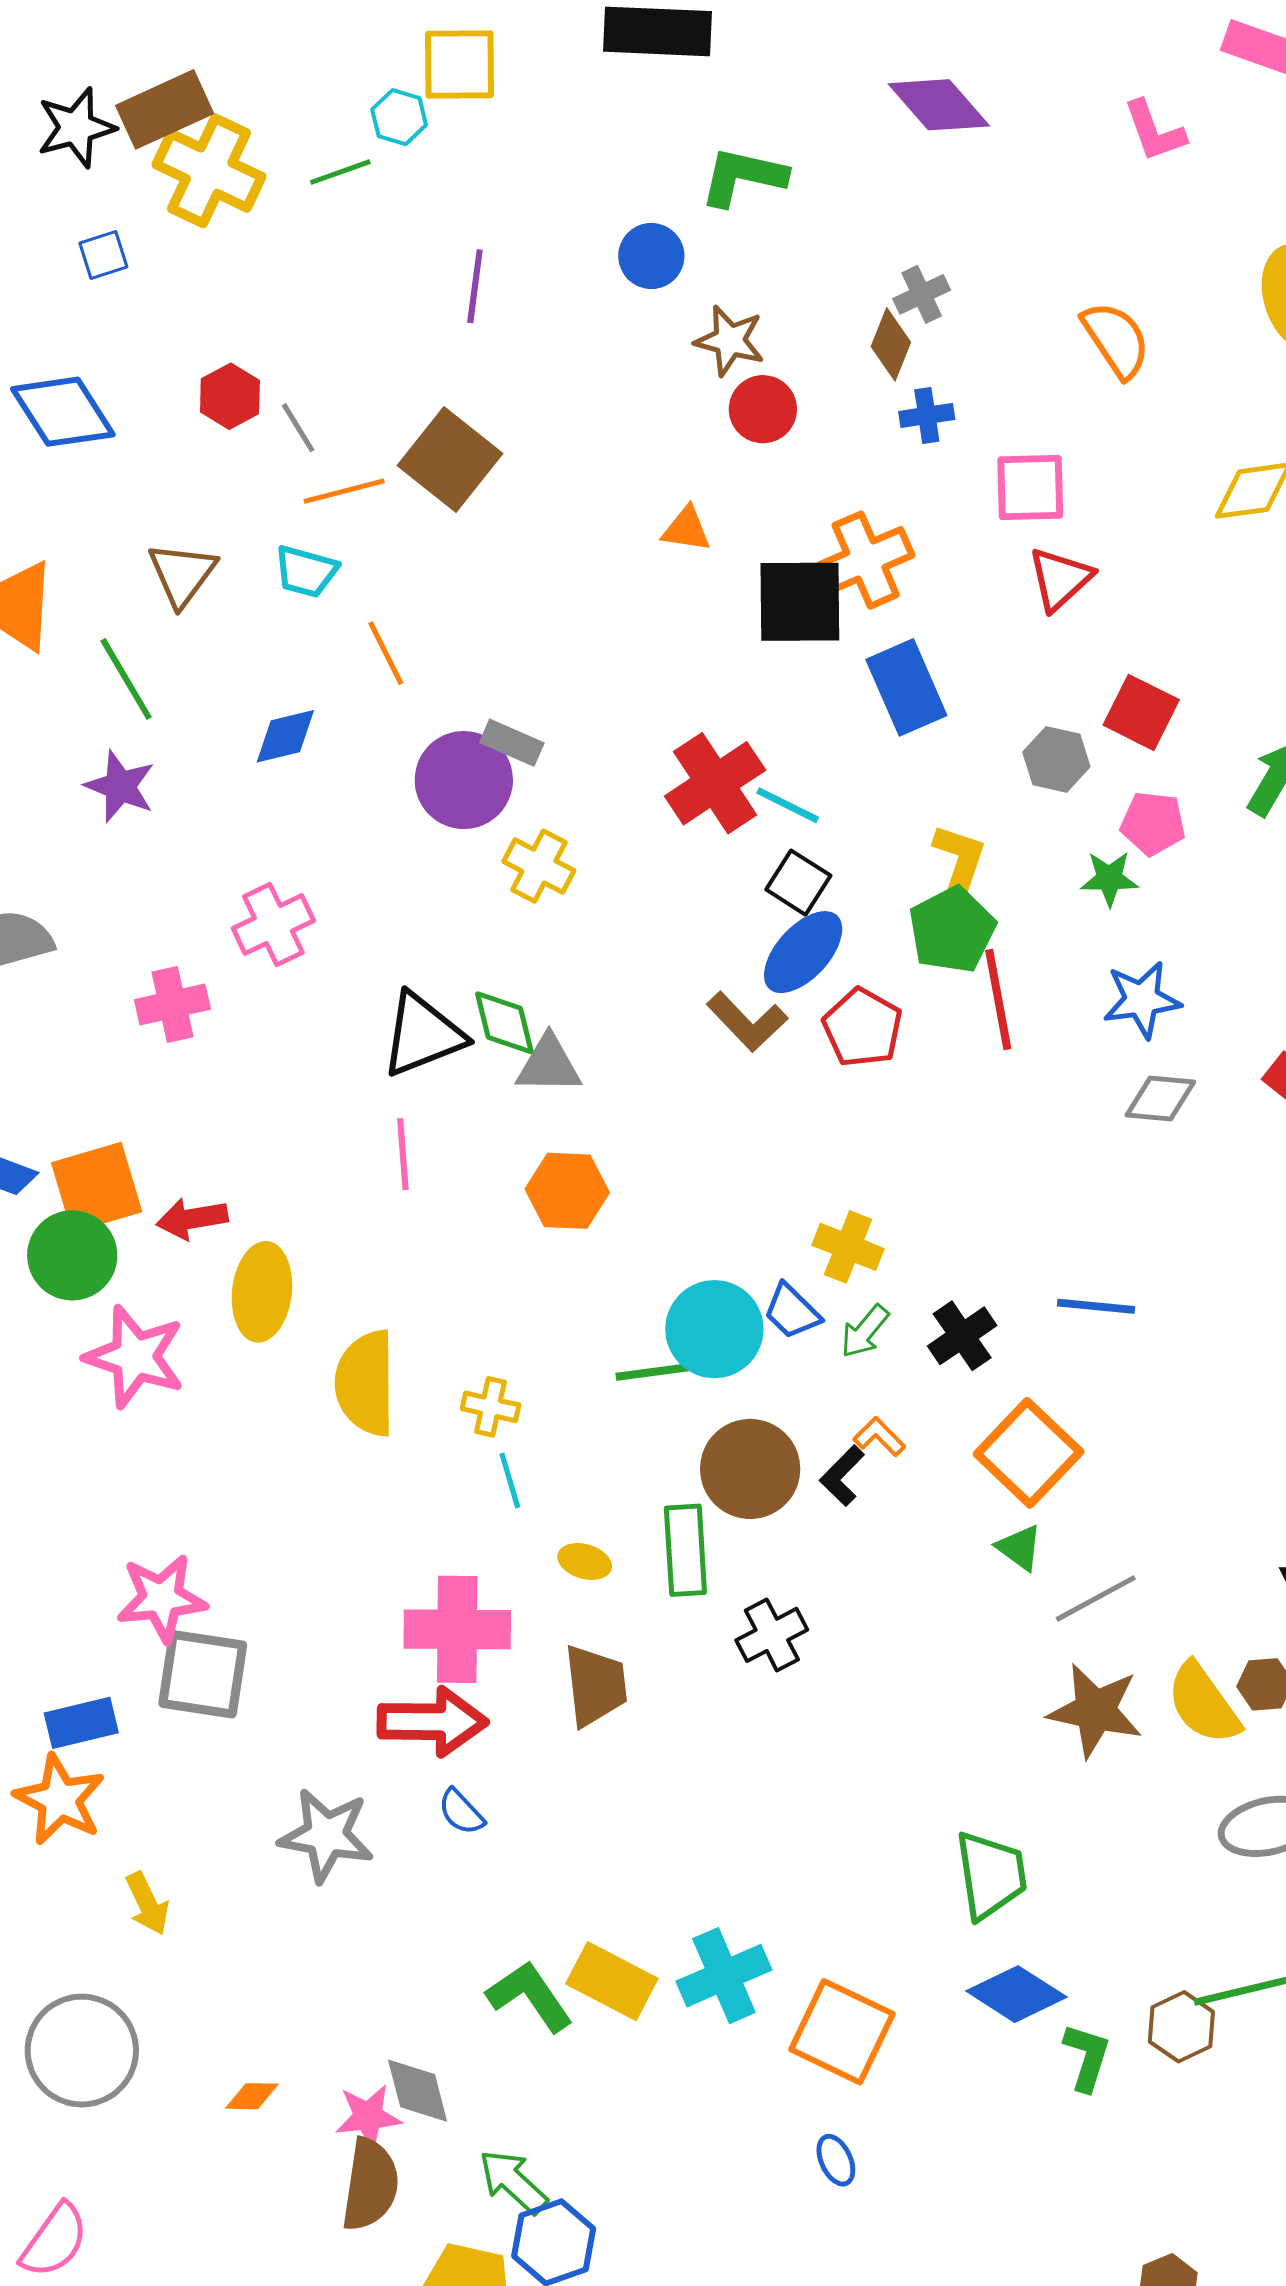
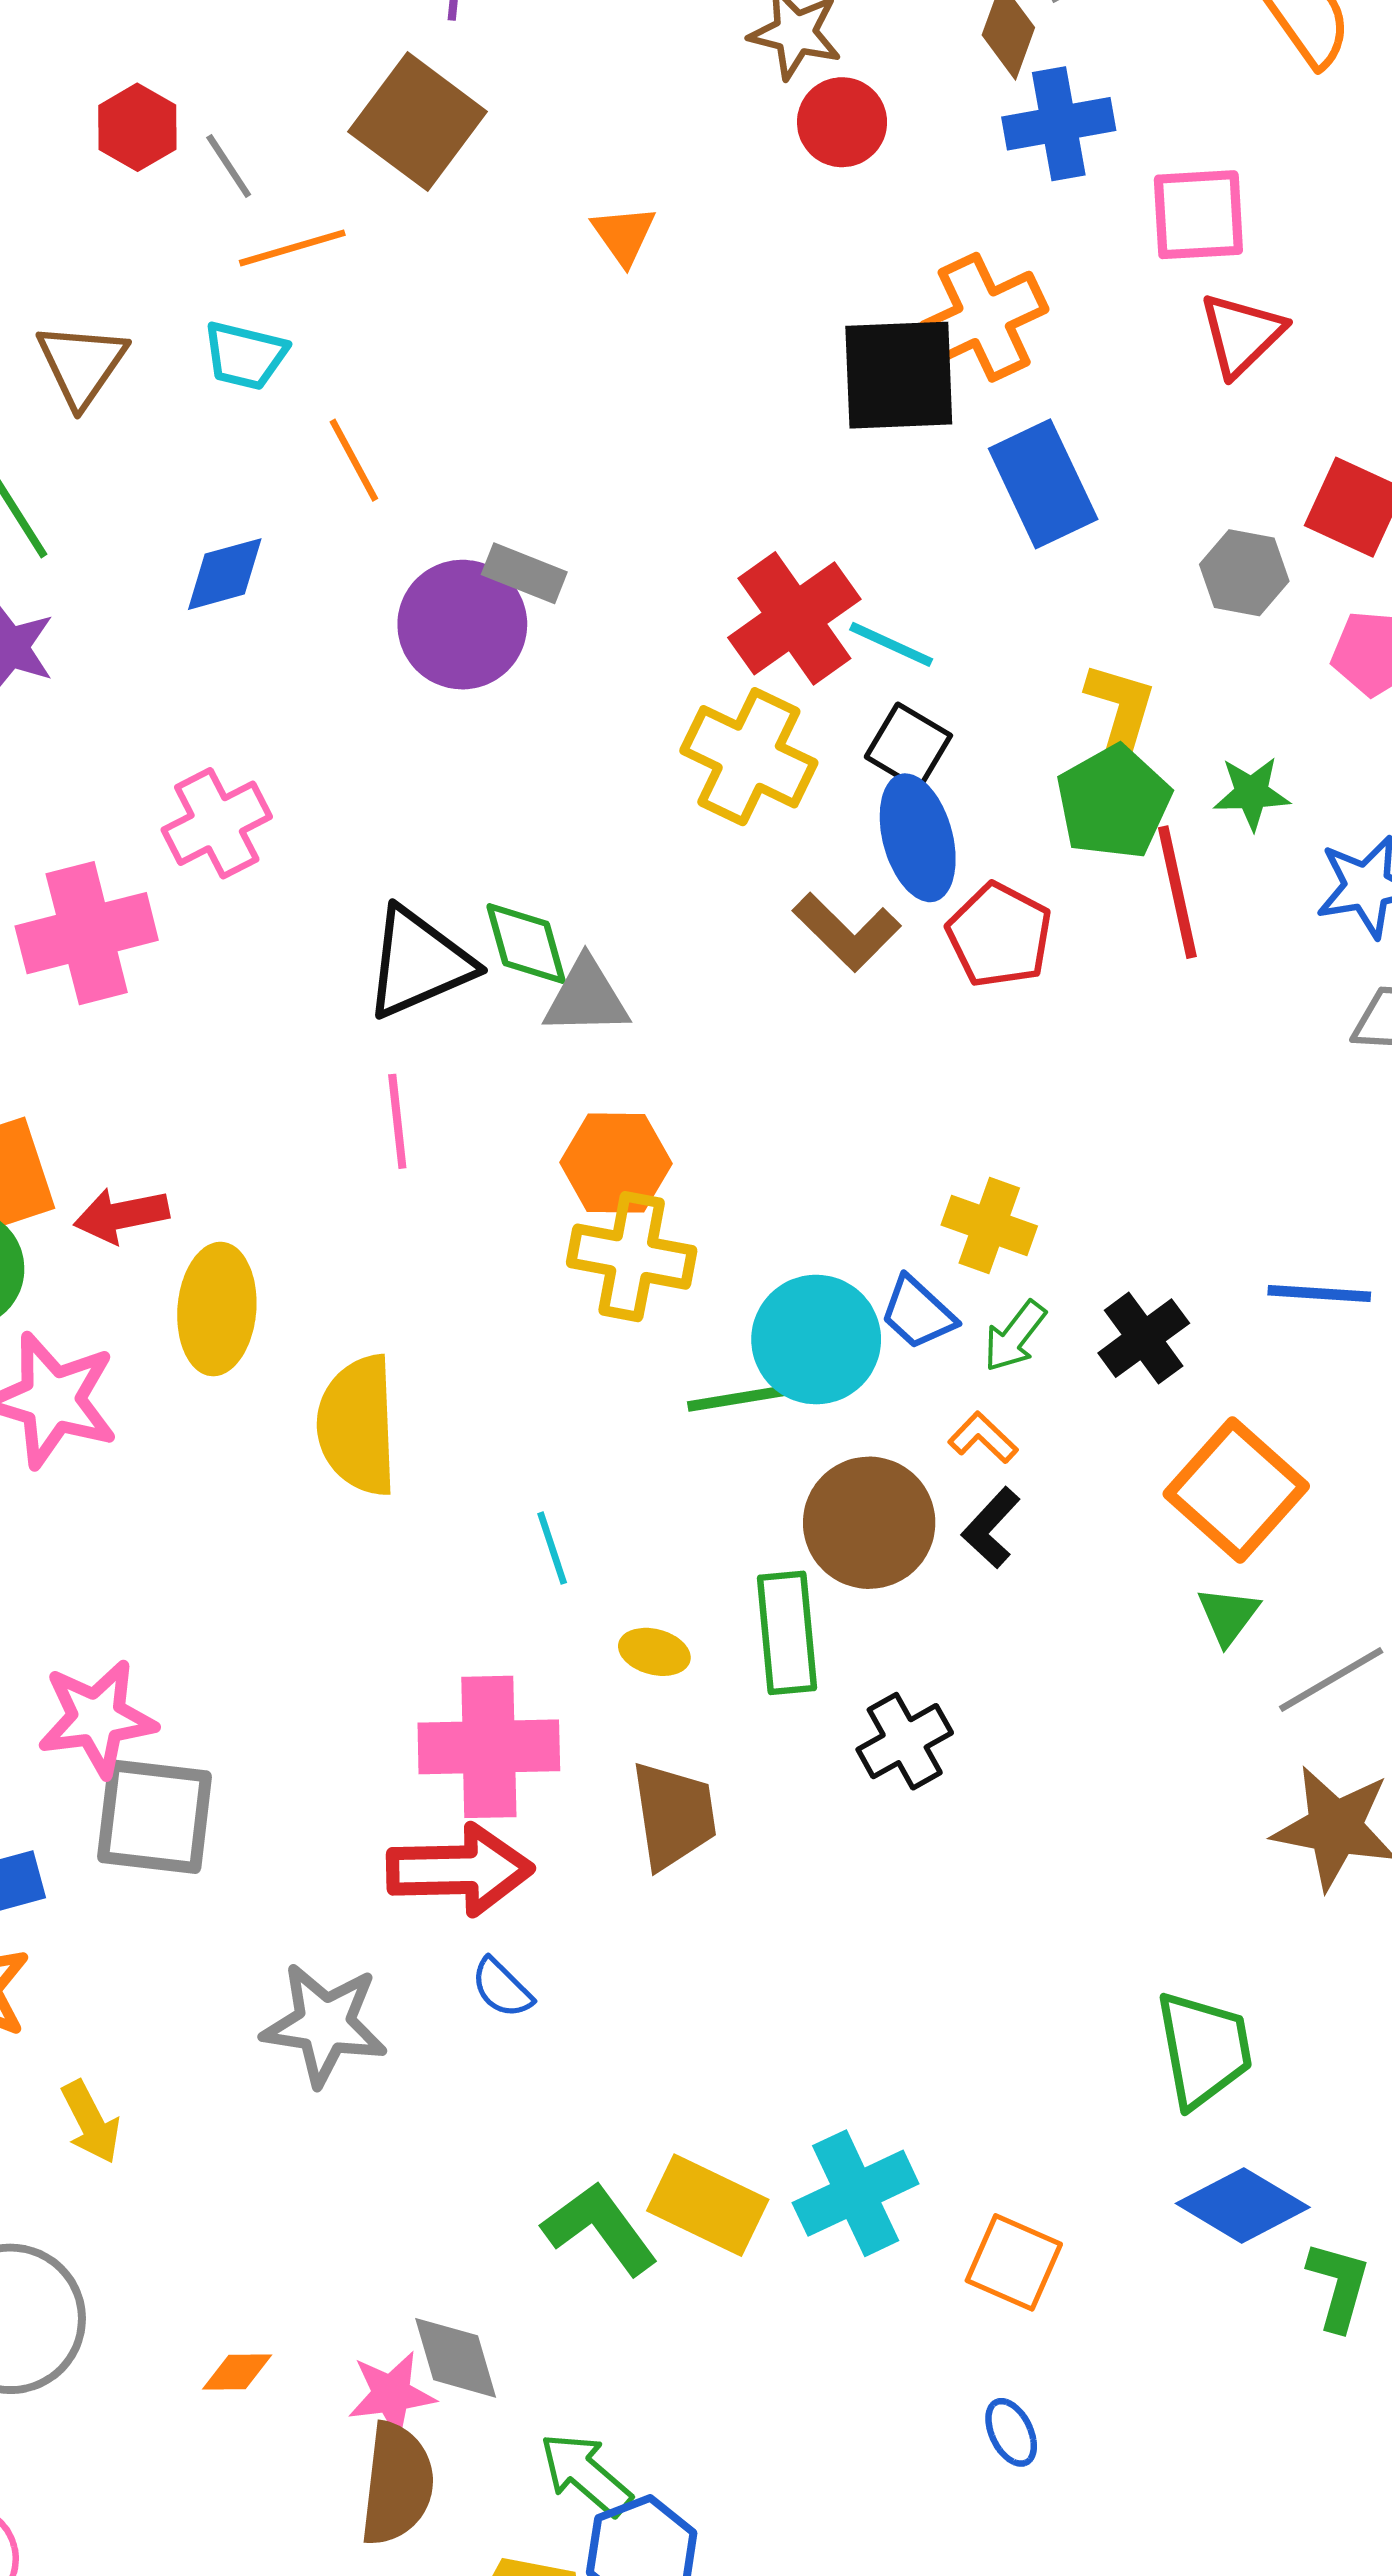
blue cross: (927, 415) -> (1059, 124), size x1.5
brown square: (450, 459) -> (418, 122), moved
orange triangle: (686, 529) -> (624, 235), moved, turned 48
yellow cross: (539, 866) -> (749, 757), moved, size x1.4
green star: (1109, 879) -> (1252, 793), moved
blue ellipse: (803, 952) -> (918, 838), turned -56
pink cross: (172, 1004) -> (87, 933), size x1.4
yellow cross: (490, 1407) -> (632, 1257), moved, size x1.6
orange L-shape: (879, 1437) -> (983, 1438), moved
green triangle: (1019, 1548) -> (1228, 1615), turned 32
orange square: (842, 2032) -> (1014, 2262), size x0.7

